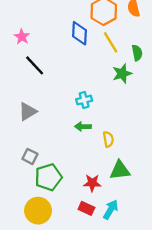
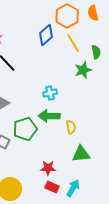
blue diamond: (80, 33) -> (46, 35), turned 45
green arrow: (83, 127) -> (49, 116), size x1.5
green pentagon: (48, 177) -> (25, 129), moved
red star: (92, 183) -> (48, 168), moved

